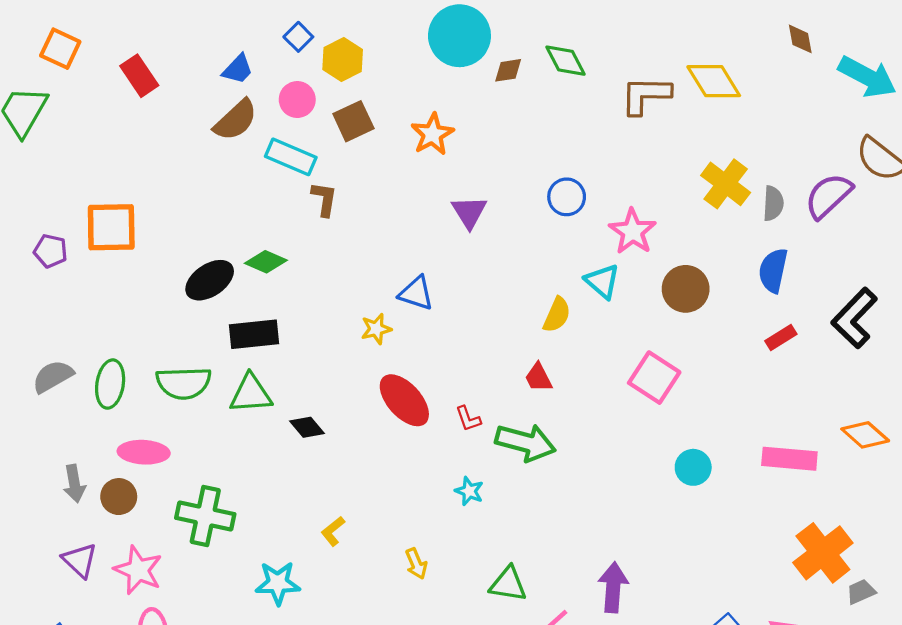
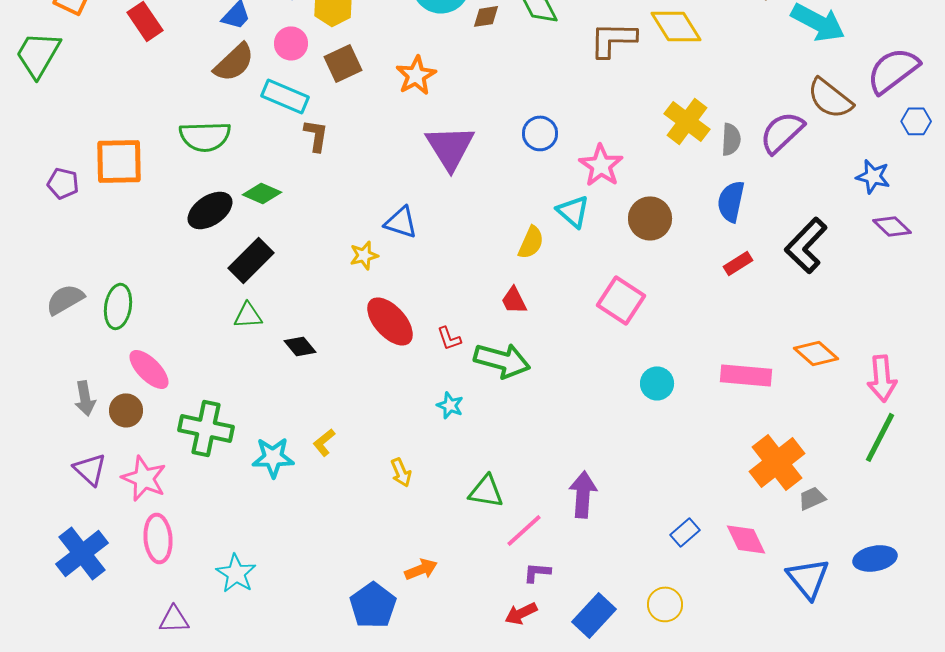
purple triangle: (469, 212) -> (450, 147), size x1.5
black rectangle: (254, 334) -> (251, 260), turned -39
green semicircle: (184, 383) -> (205, 136), moved
green triangle: (251, 394) -> (248, 315), size x0.7
pink ellipse: (144, 452) -> (149, 369), turned 42
cyan star: (278, 583) -> (273, 457), moved

